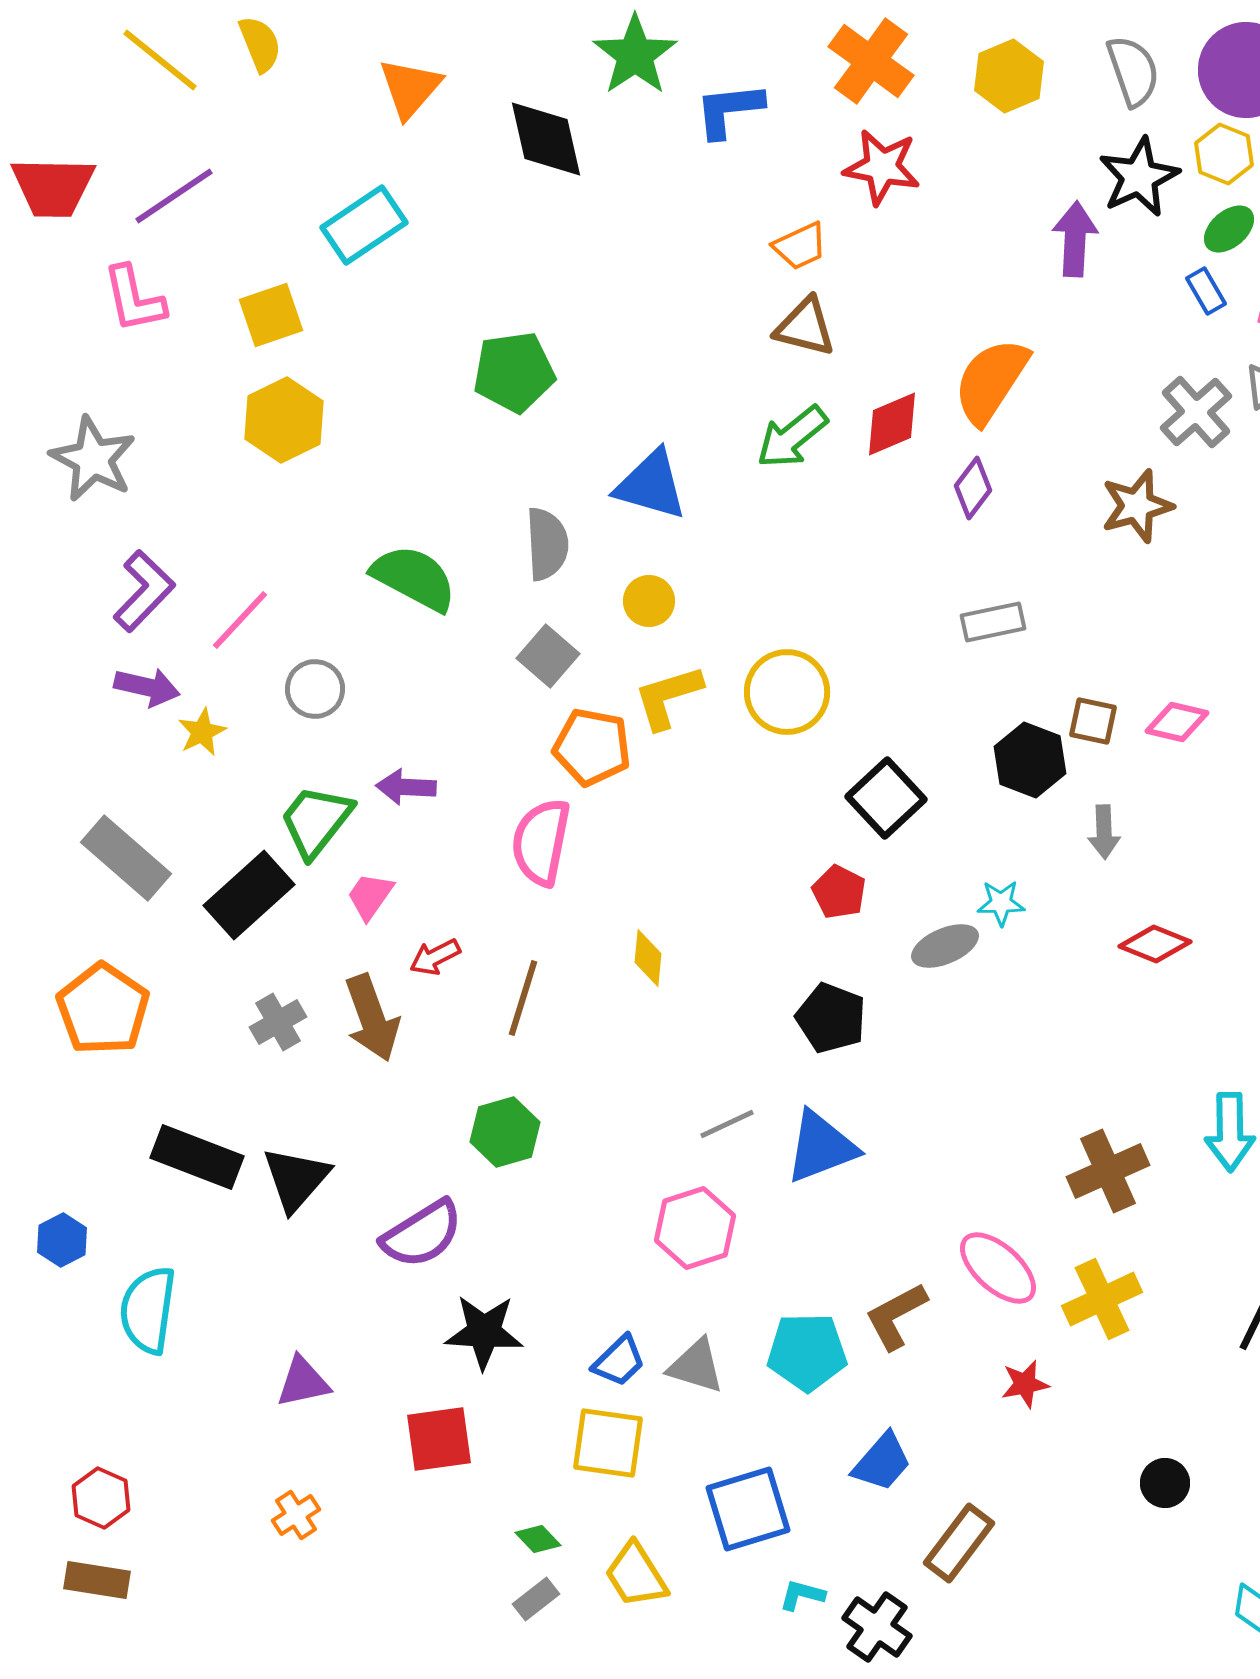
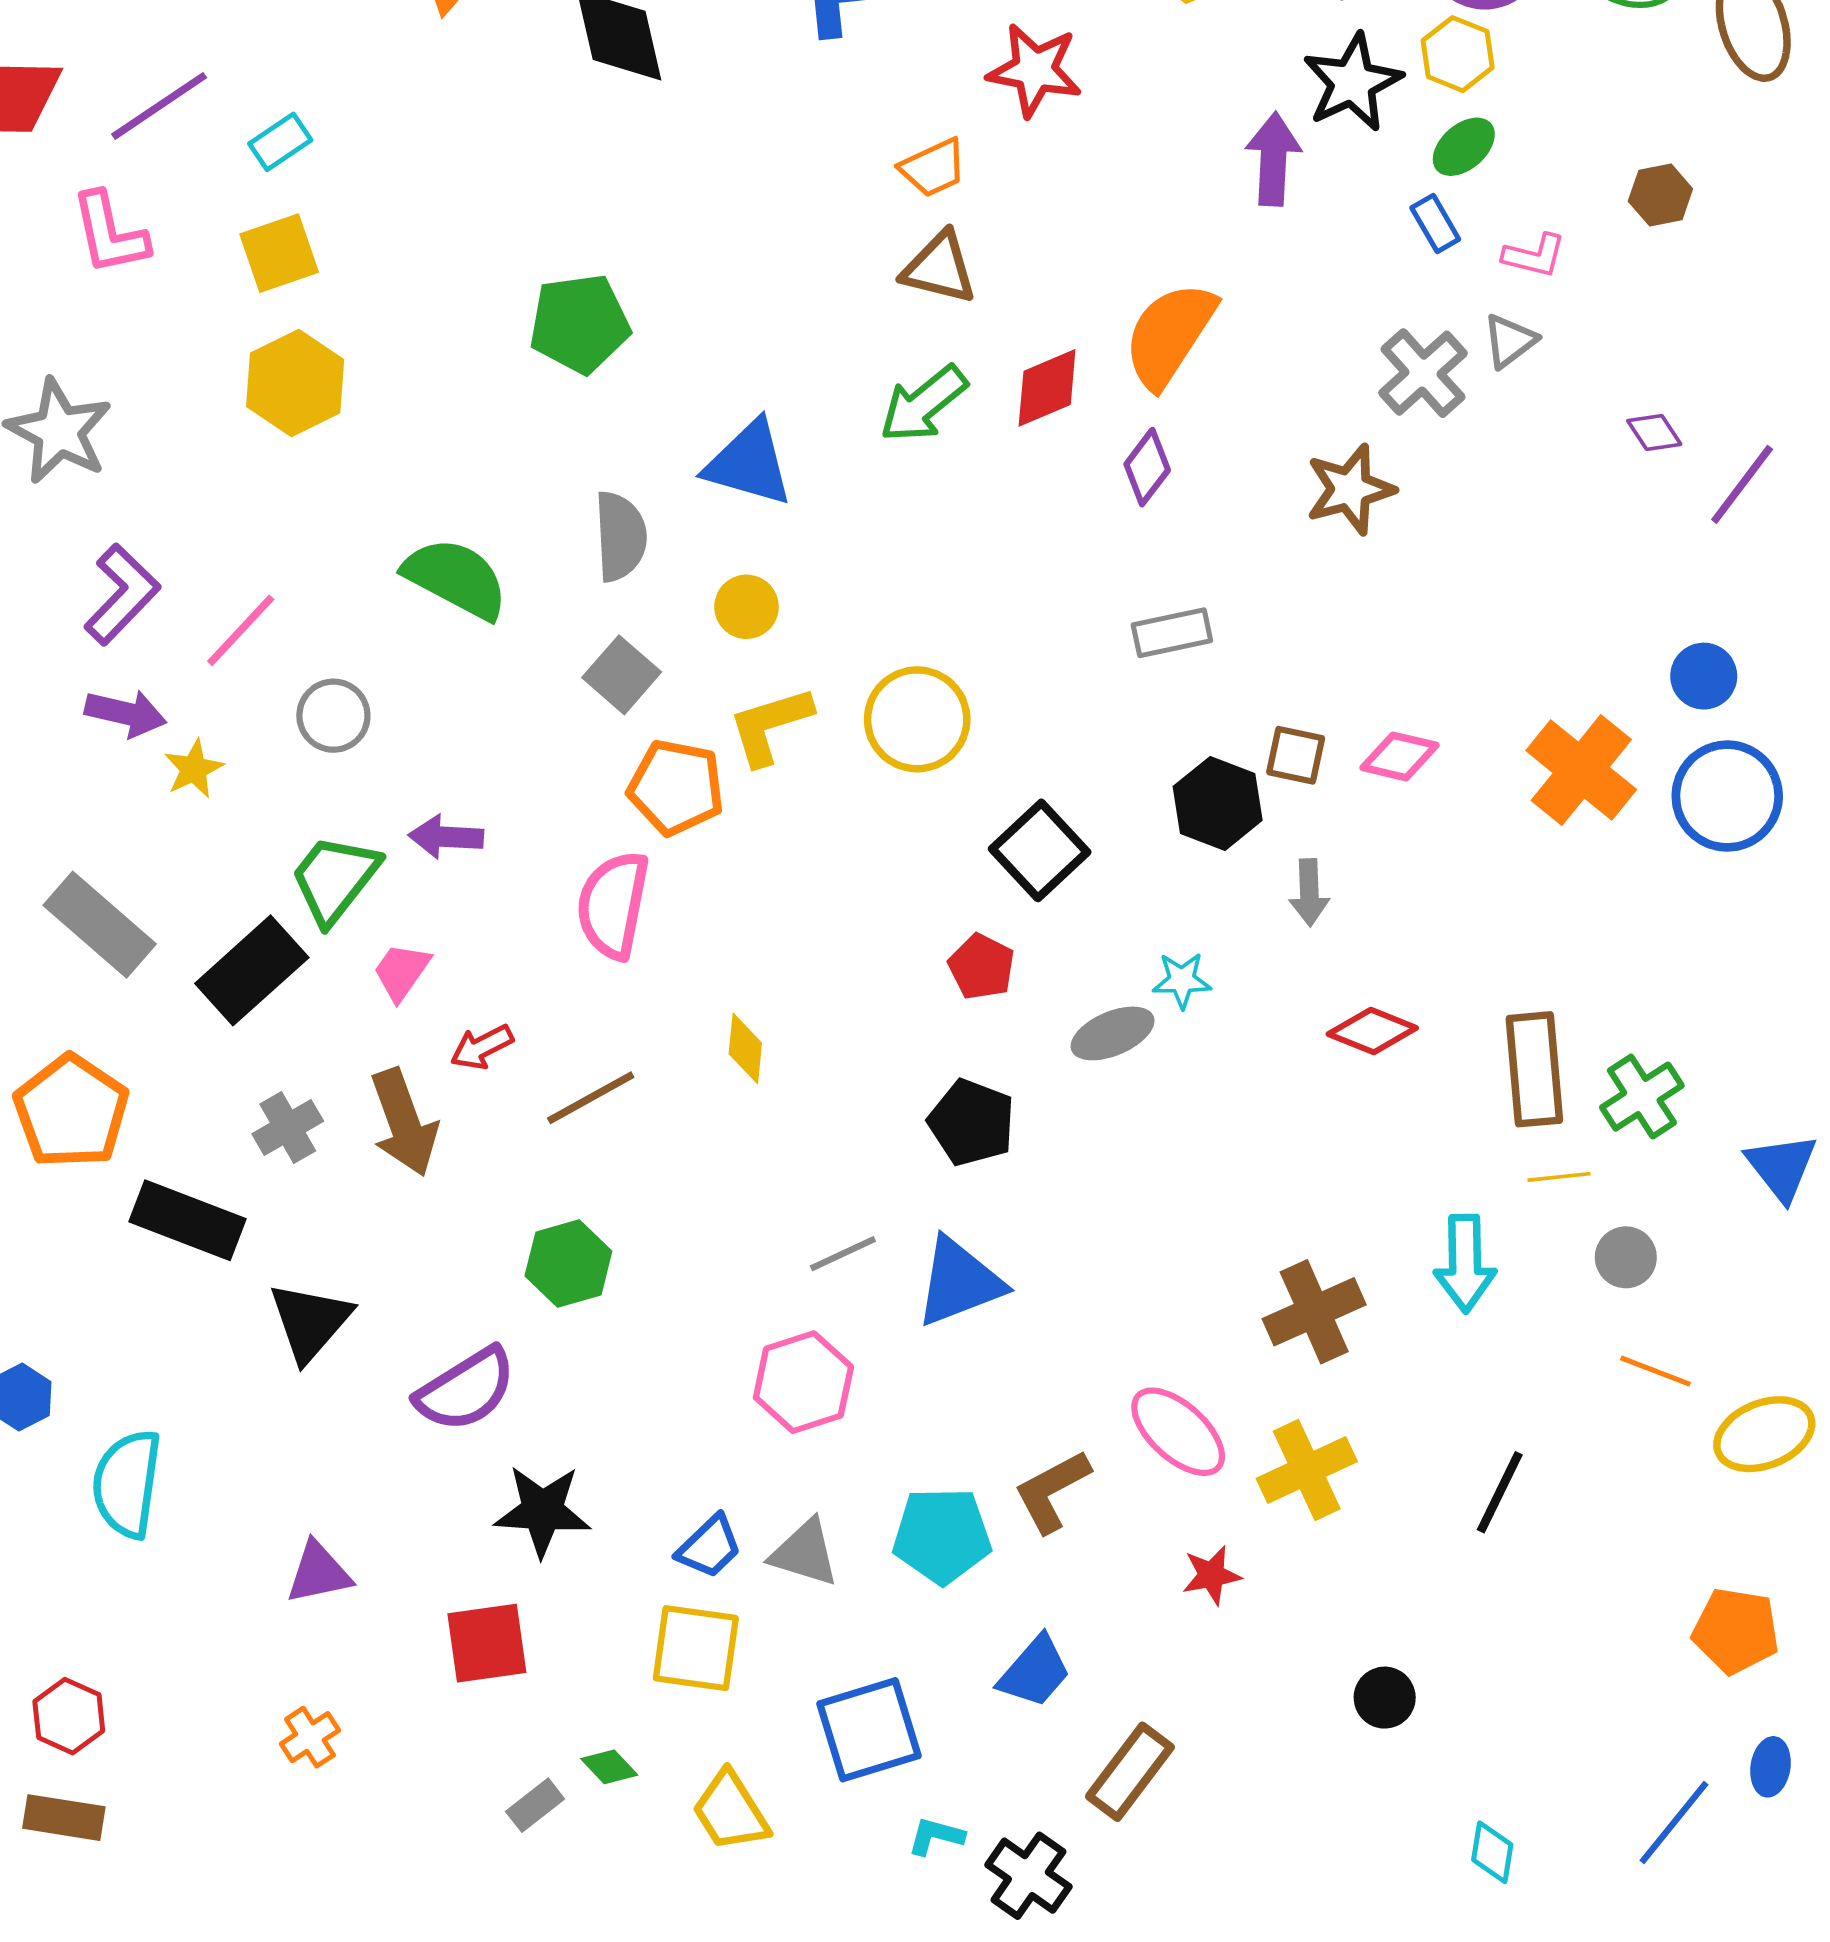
cyan rectangle: (364, 225) -> (280, 142), moved, size x0.6
brown line: (523, 998) -> (591, 1098), turned 44
black rectangle: (197, 1157) -> (188, 1220), moved
gray rectangle: (536, 1599) -> (535, 1805), moved

